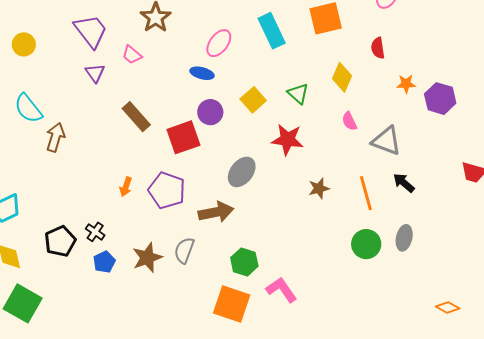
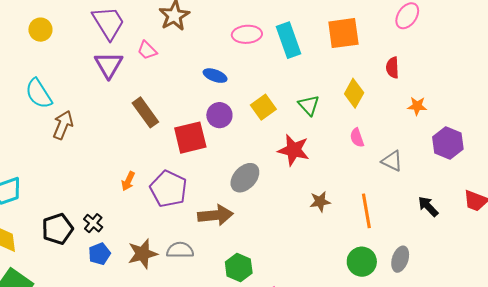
pink ellipse: (219, 43) -> (247, 34), moved, turned 44
purple triangle: (95, 73) -> (109, 65), size x1.4
purple hexagon: (440, 99) -> (448, 143), moved
gray triangle: (386, 141) -> (392, 161), size x0.7
black arrow: (404, 183) -> (428, 206), moved
gray semicircle: (184, 250) -> (180, 250), turned 64

